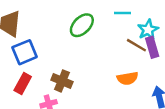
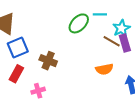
green ellipse: (82, 25) -> (79, 23), moved
brown cross: (62, 81) -> (48, 61), moved

